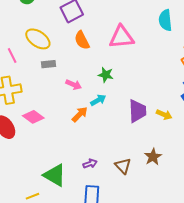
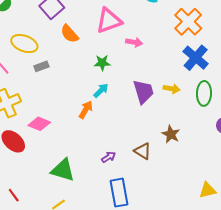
pink arrow: (74, 85) -> (134, 42), moved
green triangle: (55, 175) -> (63, 170), moved

